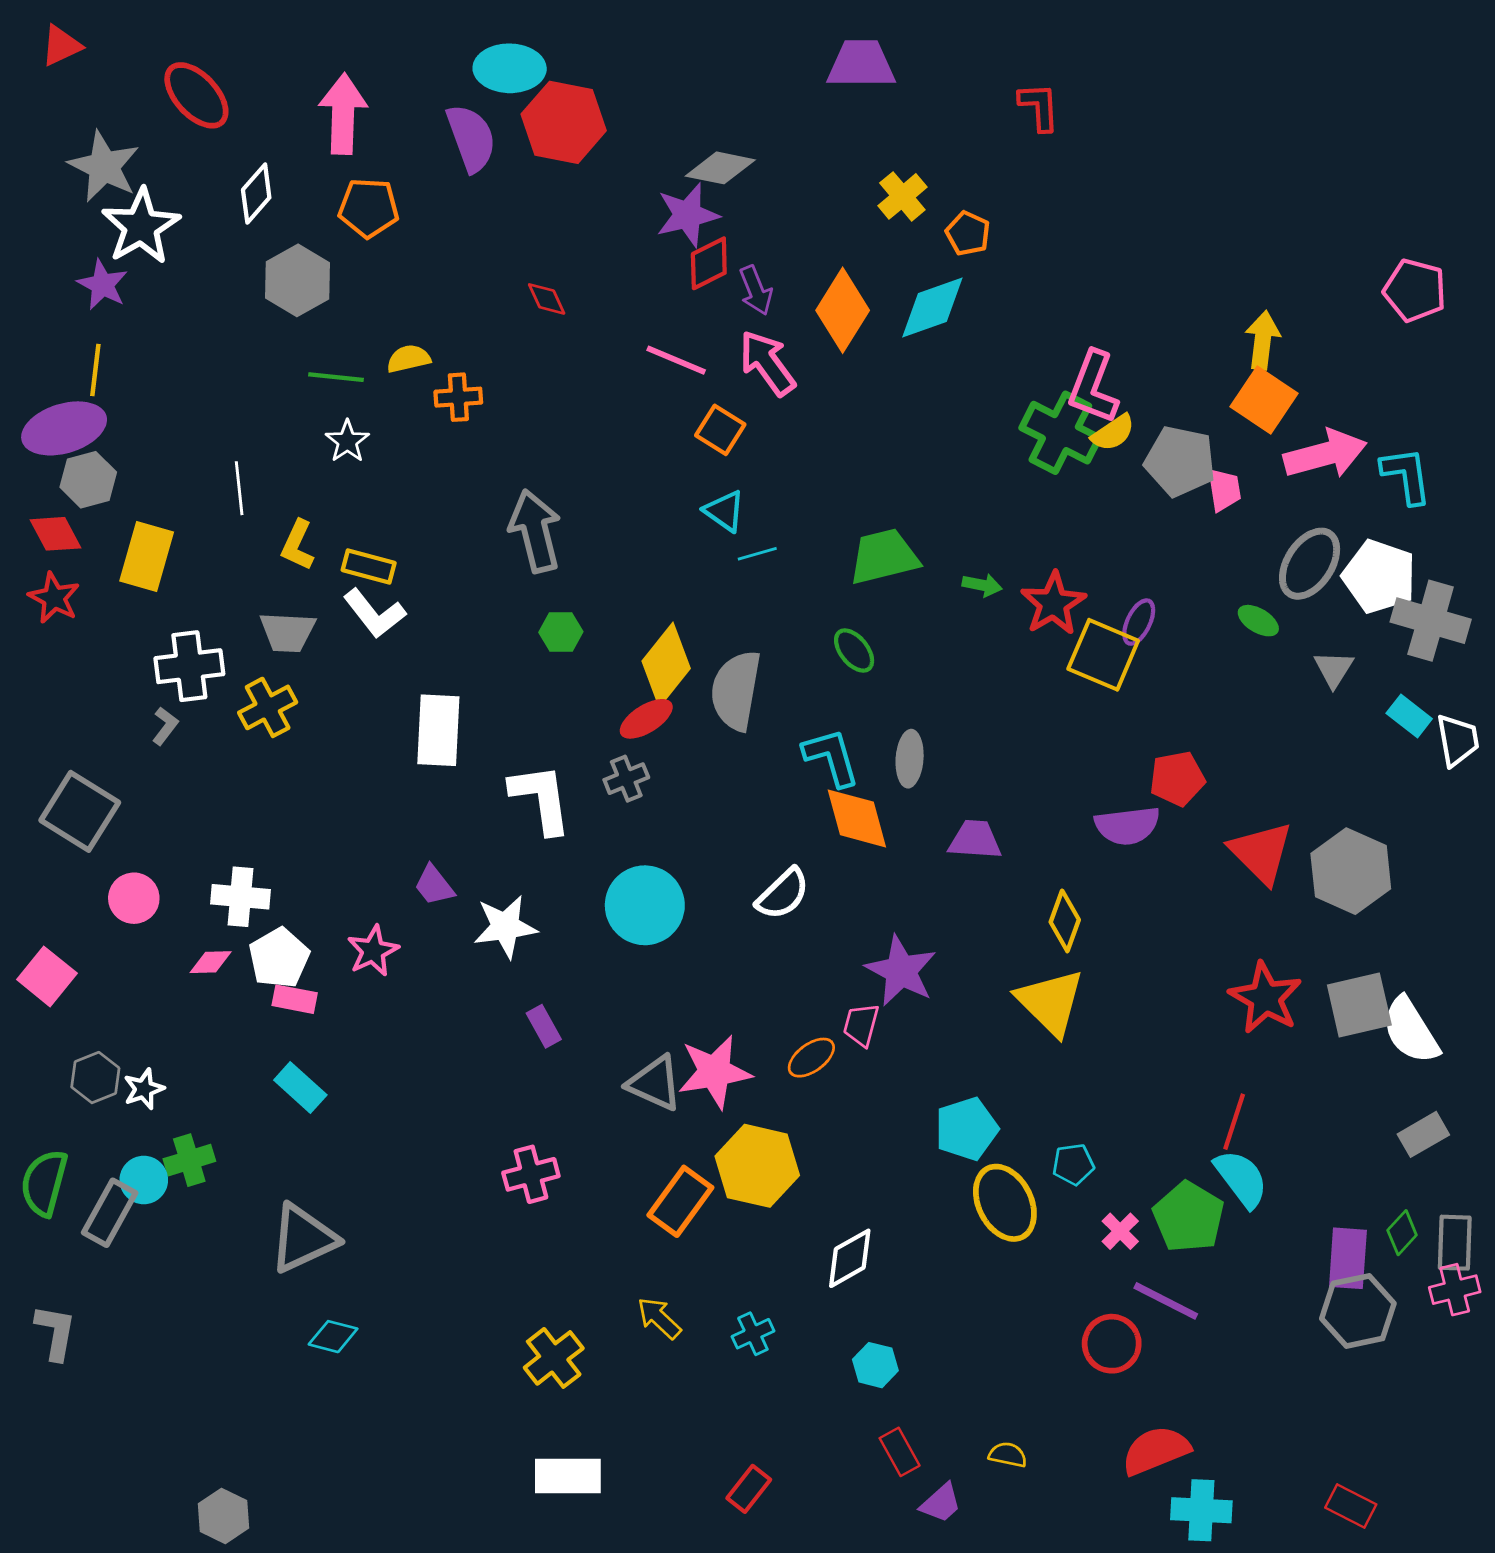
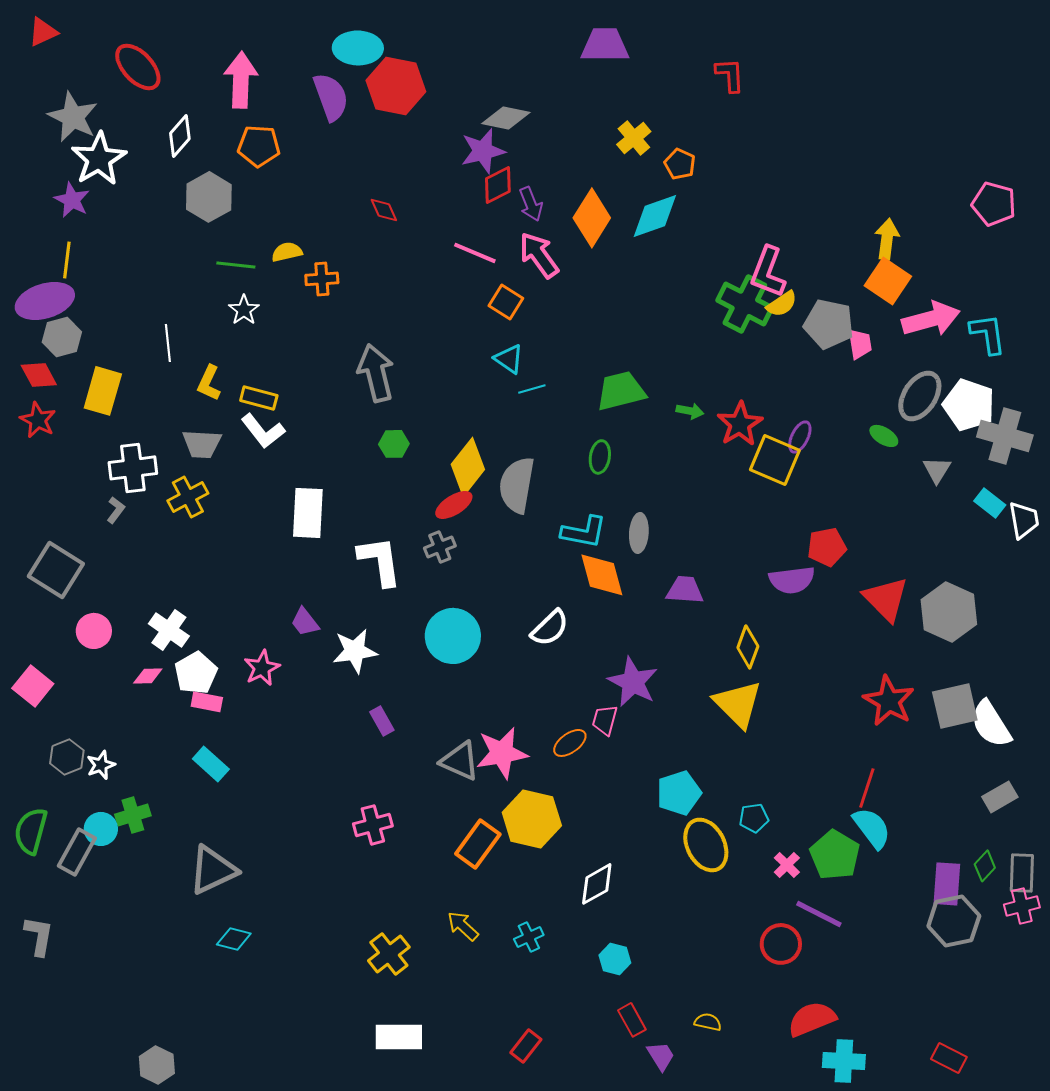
green ellipse: (854, 651) -> (600, 457), turned 48
cyan L-shape: (831, 757) -> (584, 532), turned 117
white cross: (241, 897) -> (169, 630), turned 30
purple trapezoid: (941, 1503) -> (661, 1056), turned -80

